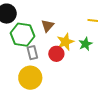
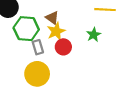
brown triangle: (48, 26) -> (52, 18), turned -32
yellow star: (65, 42) -> (56, 31), moved

